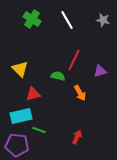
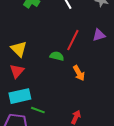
purple triangle: (100, 71) -> (99, 35), moved
red triangle: (33, 94) -> (17, 71), moved, turned -35

